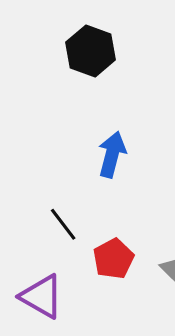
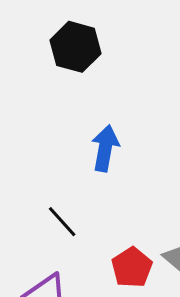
red pentagon: (113, 259) -> (132, 267), moved

